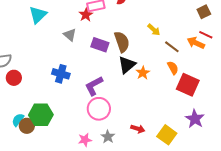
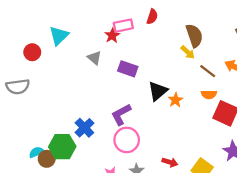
brown semicircle: (122, 42) -> (194, 36), moved
orange semicircle: (173, 68) -> (209, 94), turned 120
blue cross: (61, 74) -> (84, 128), moved, turned 30
red circle: (14, 78) -> (32, 52), moved
cyan semicircle: (18, 120) -> (37, 152), turned 32

